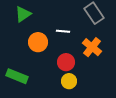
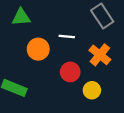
green triangle: (23, 14) -> (21, 17), turned 30
yellow circle: (69, 81) -> (92, 90), moved

